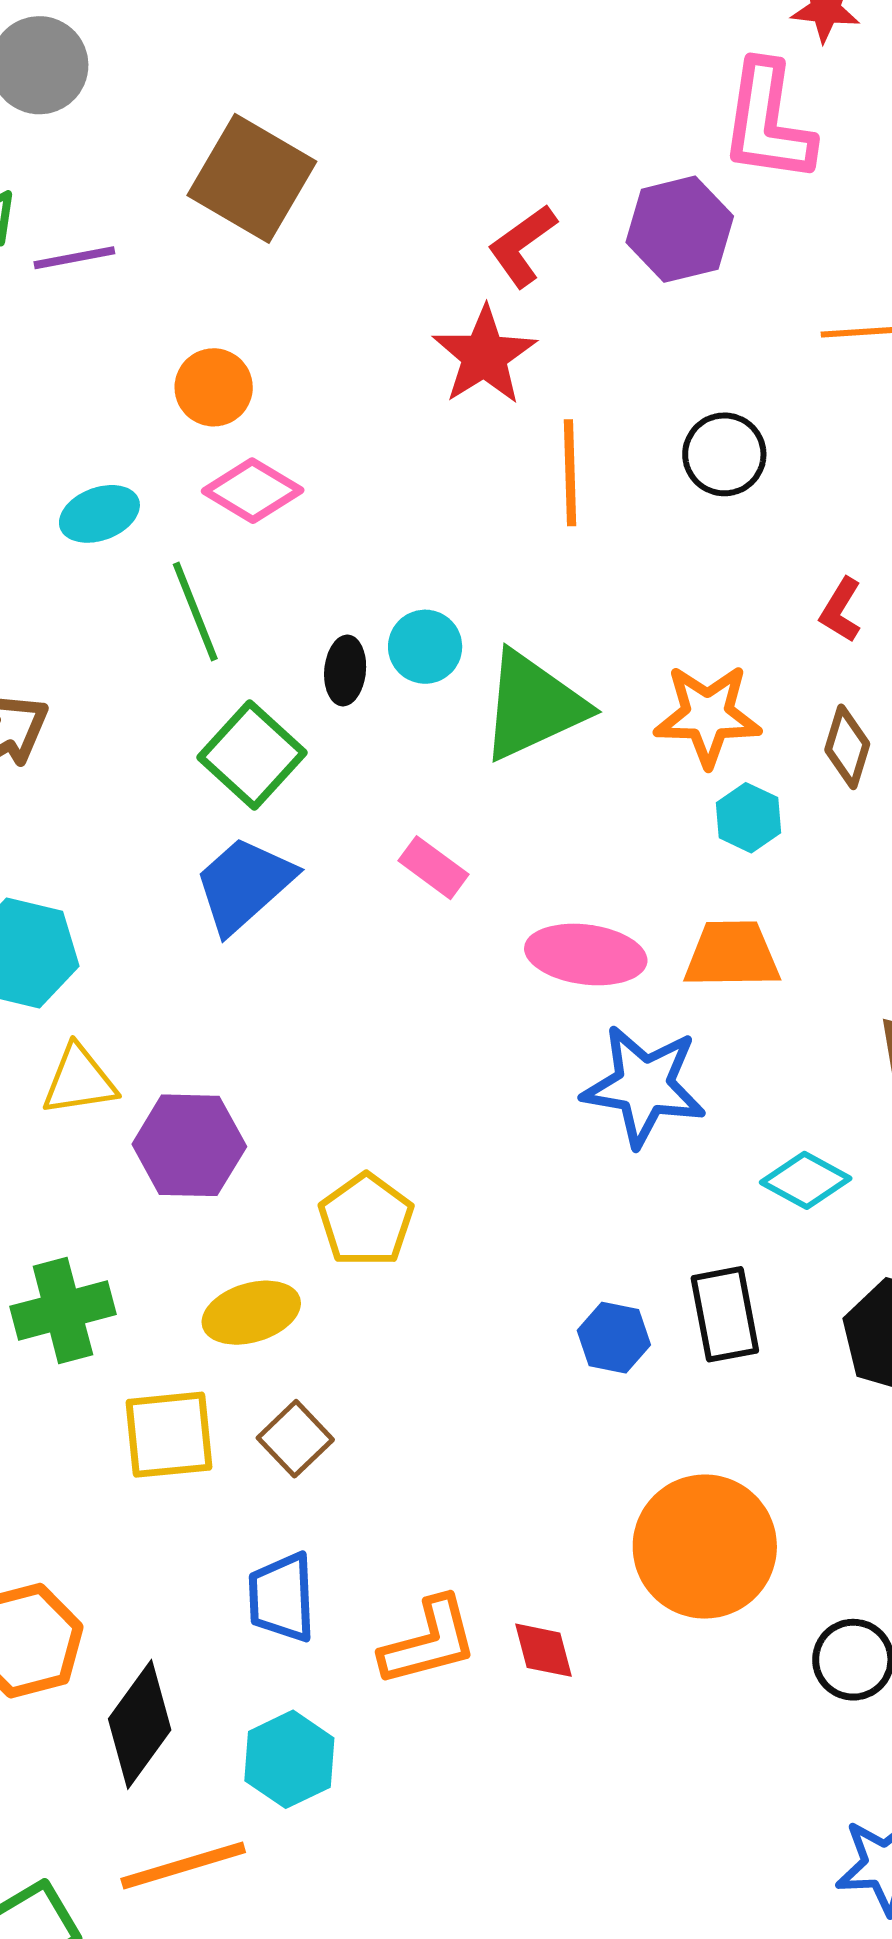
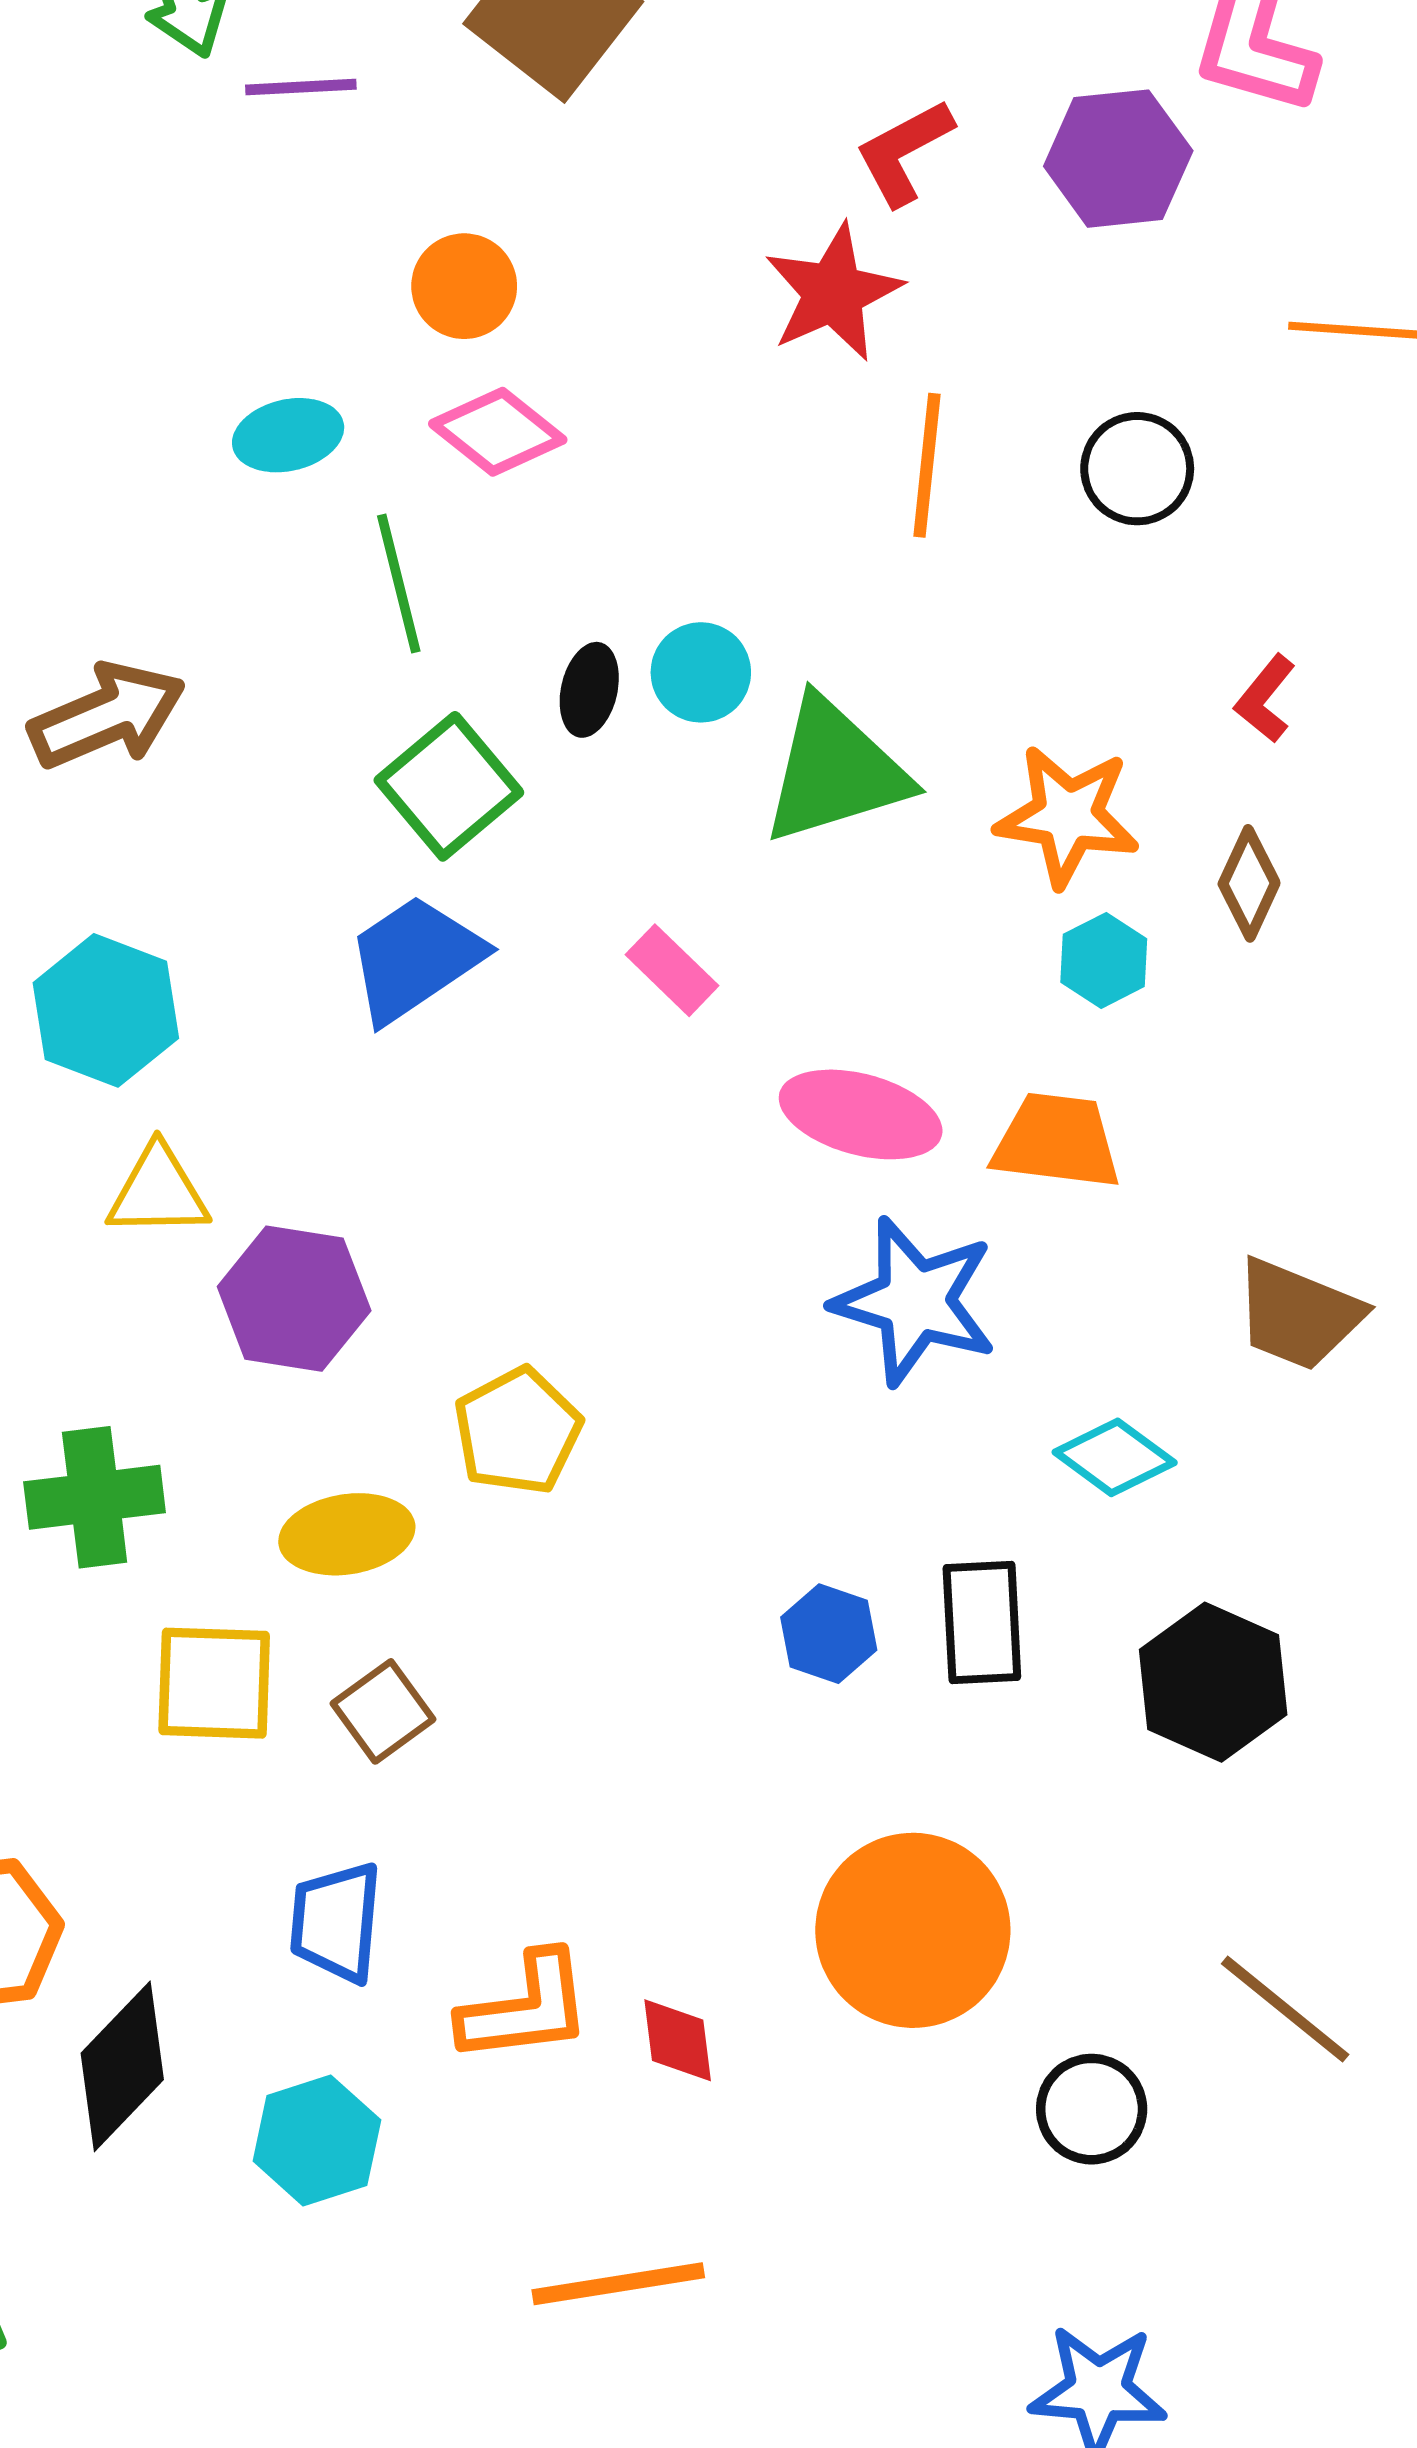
orange line: (183, 1865) -> (618, 2284), moved

